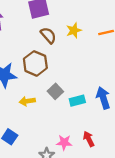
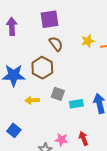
yellow star: (74, 30) -> (88, 41), moved
gray square: (55, 91) -> (58, 94), turned -32

